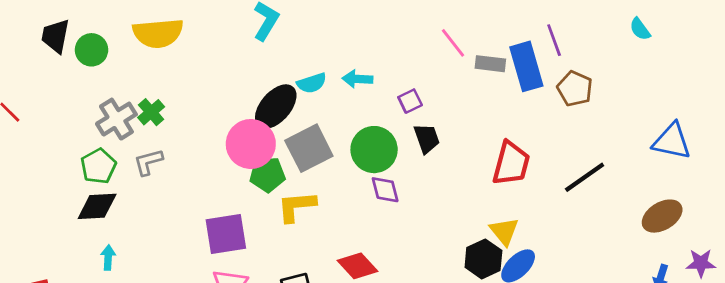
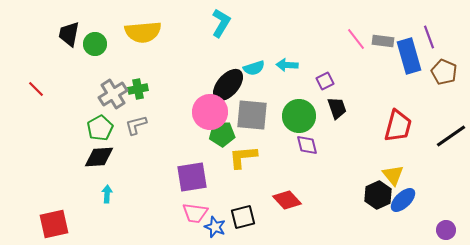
gray rectangle: (490, 64) -> (383, 41), moved
green cross: (151, 112) -> (138, 89), turned 30
gray square: (309, 148) -> (252, 115), turned 32

